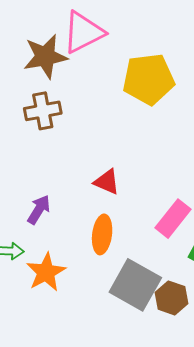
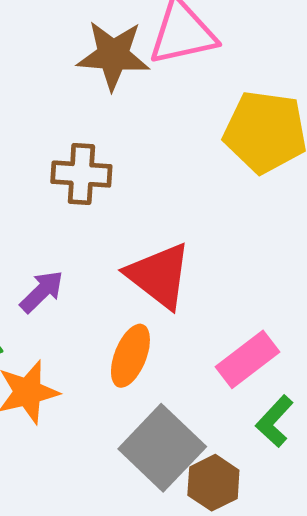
brown cross: (43, 111) -> (81, 174), moved
red triangle: (107, 182) -> (159, 276), size x1.6

